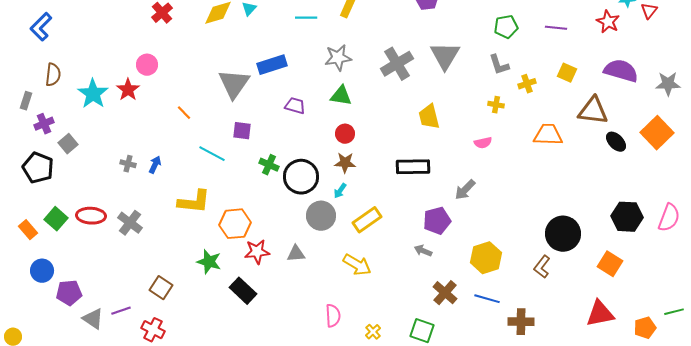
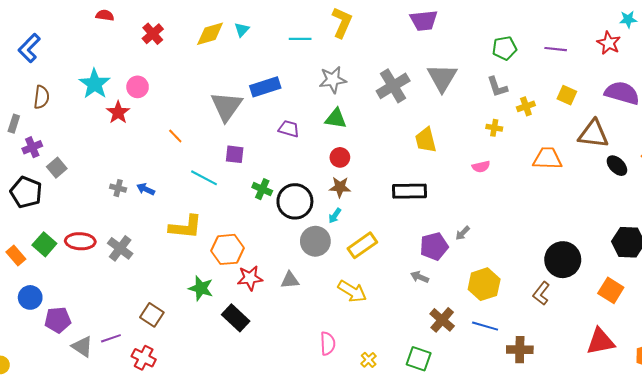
cyan star: (93, 94) -> (95, 84), moved
blue arrow: (155, 165) -> (146, 189), turned -90
gray arrow: (465, 190) -> (463, 233), moved, size x0.7

